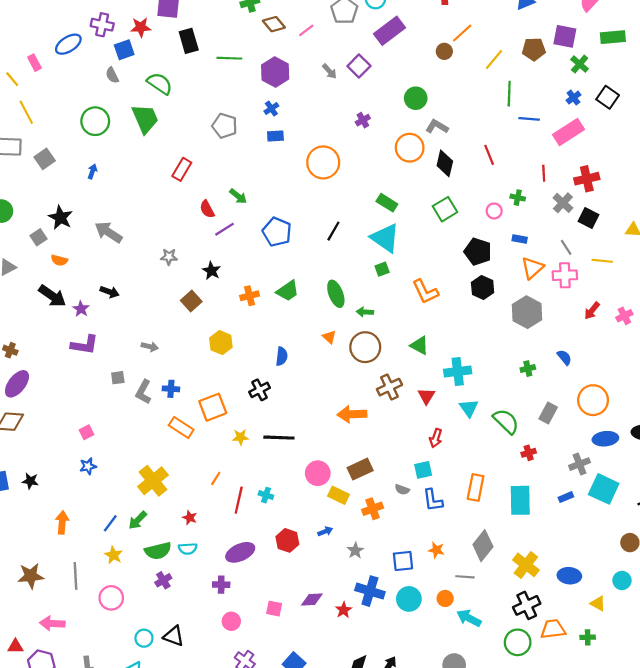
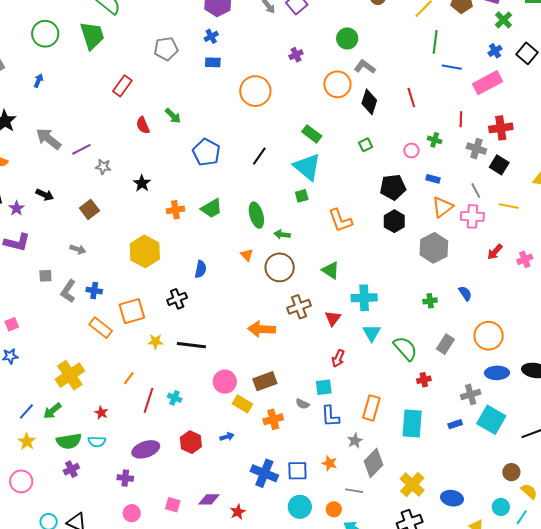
gray pentagon: (225, 126) -> (166, 49), turned -30
gray cross: (563, 203) -> (476, 149), turned -30
green square: (445, 209) -> (366, 145), size x0.6
purple line: (225, 229) -> (81, 149), moved
black pentagon: (478, 252) -> (393, 187), turned -30
brown square: (191, 301) -> (89, 209), moved
yellow hexagon: (221, 343) -> (145, 251), size x1.4
gray star: (355, 551) -> (355, 441), moved
blue cross: (370, 591) -> (264, 473), moved

